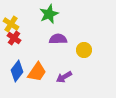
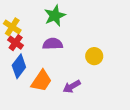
purple semicircle: (58, 39) -> (53, 44), moved
blue diamond: (17, 71) -> (19, 66), moved

